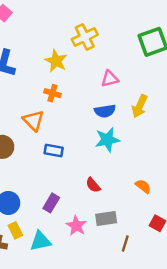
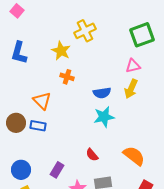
pink triangle: (110, 79) -> (133, 66), moved
orange cross: (52, 93) -> (67, 77), moved
blue rectangle: (54, 150) -> (38, 126), moved
orange semicircle: (143, 186) -> (134, 156), size x1.6

